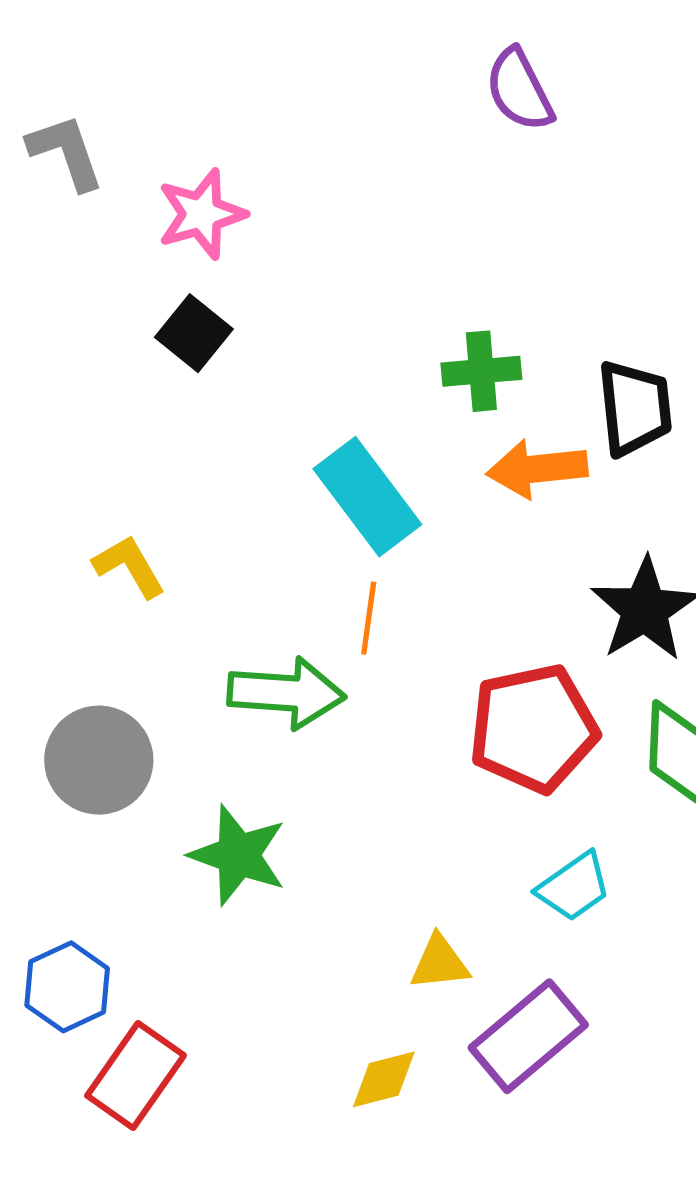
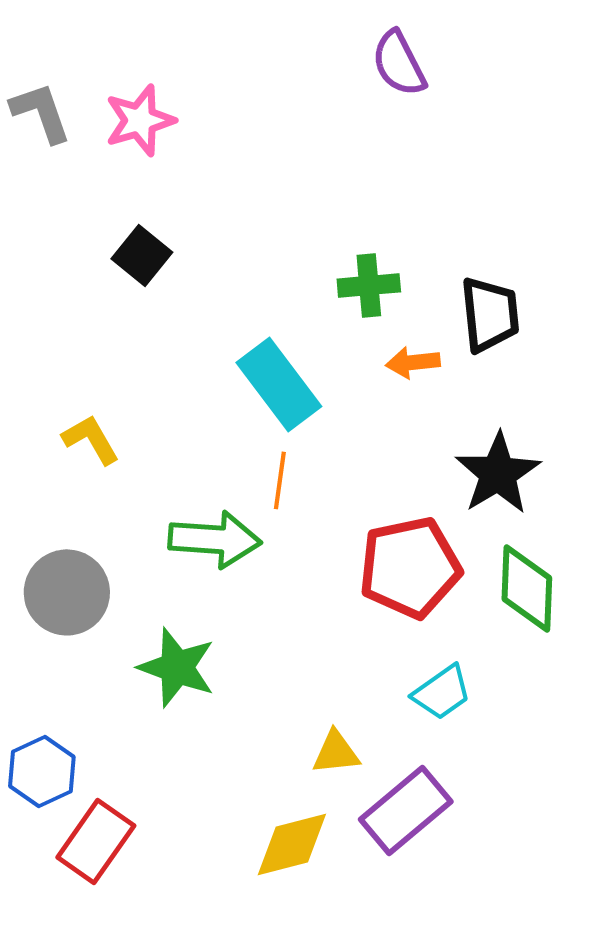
pink star: (201, 214) -> (140, 120), moved
orange arrow: (537, 469) -> (413, 362), size x0.7
yellow diamond: (384, 1079) -> (292, 844), size x1.4

